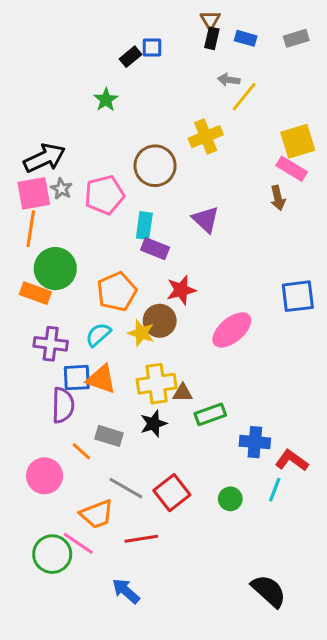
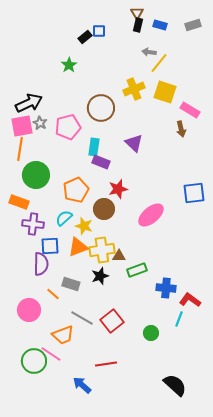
yellow square: (298, 141) -> (165, 92), moved, turned 35
orange rectangle: (35, 293) -> (19, 202), moved
yellow star: (141, 333) -> (84, 226), moved
orange triangle: (101, 379) -> (78, 247), moved, turned -40
green circle: (230, 499) -> (151, 333), moved
red line: (141, 539) -> (106, 364), moved

